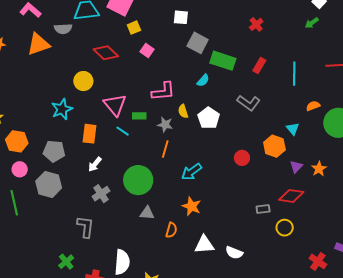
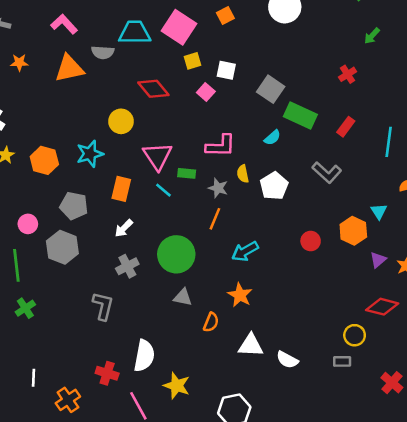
white square: (181, 17) -> (226, 70), moved
orange hexagon: (17, 141) -> (44, 160), moved
red diamond: (291, 196) -> (382, 307), moved
gray rectangle: (263, 209) -> (342, 361), moved
green cross: (66, 262) -> (25, 308), moved

